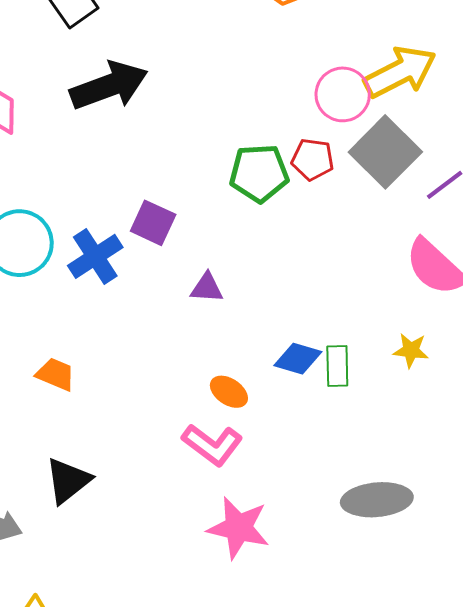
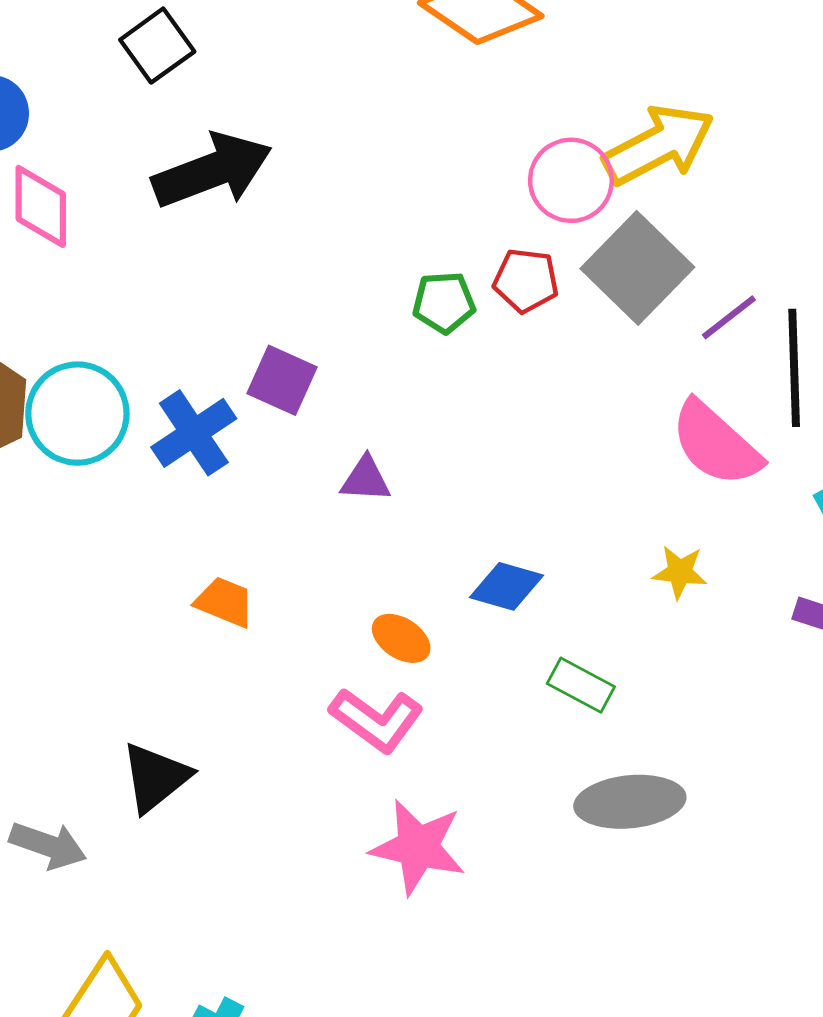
green pentagon: (259, 173) -> (444, 302), size x0.7
green rectangle: (337, 366) -> (581, 685), moved, turned -60
orange trapezoid: (56, 374) -> (225, 602), moved

